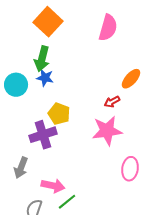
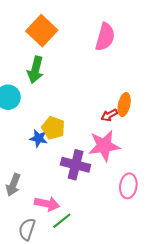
blue star: (45, 78) -> (39, 138), moved
orange ellipse: (131, 79) -> (124, 105), moved, turned -30
purple cross: (43, 135) -> (76, 165), moved, turned 32

